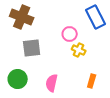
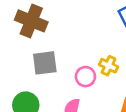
pink circle: (70, 34) -> (85, 77), moved

